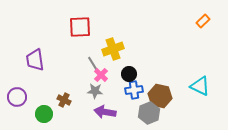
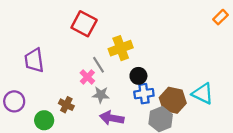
red square: (80, 27) -> (84, 24), turned 30
pink cross: (101, 75) -> (87, 77), moved
cyan triangle: (200, 86) -> (203, 94), moved

